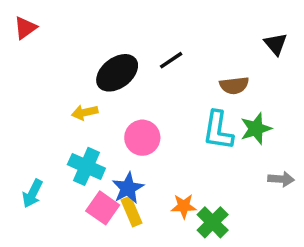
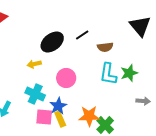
black triangle: (276, 44) -> (140, 26), size x1.6
brown semicircle: (234, 85) -> (105, 47), moved
orange star: (184, 206) -> (89, 116), size x1.5
pink square: (103, 208) -> (44, 117), turned -30

